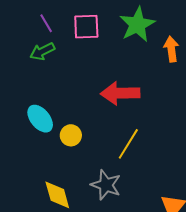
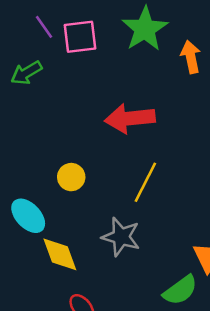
purple line: (46, 23) -> (44, 27), moved
cyan ellipse: (40, 119) -> (28, 216), moved

